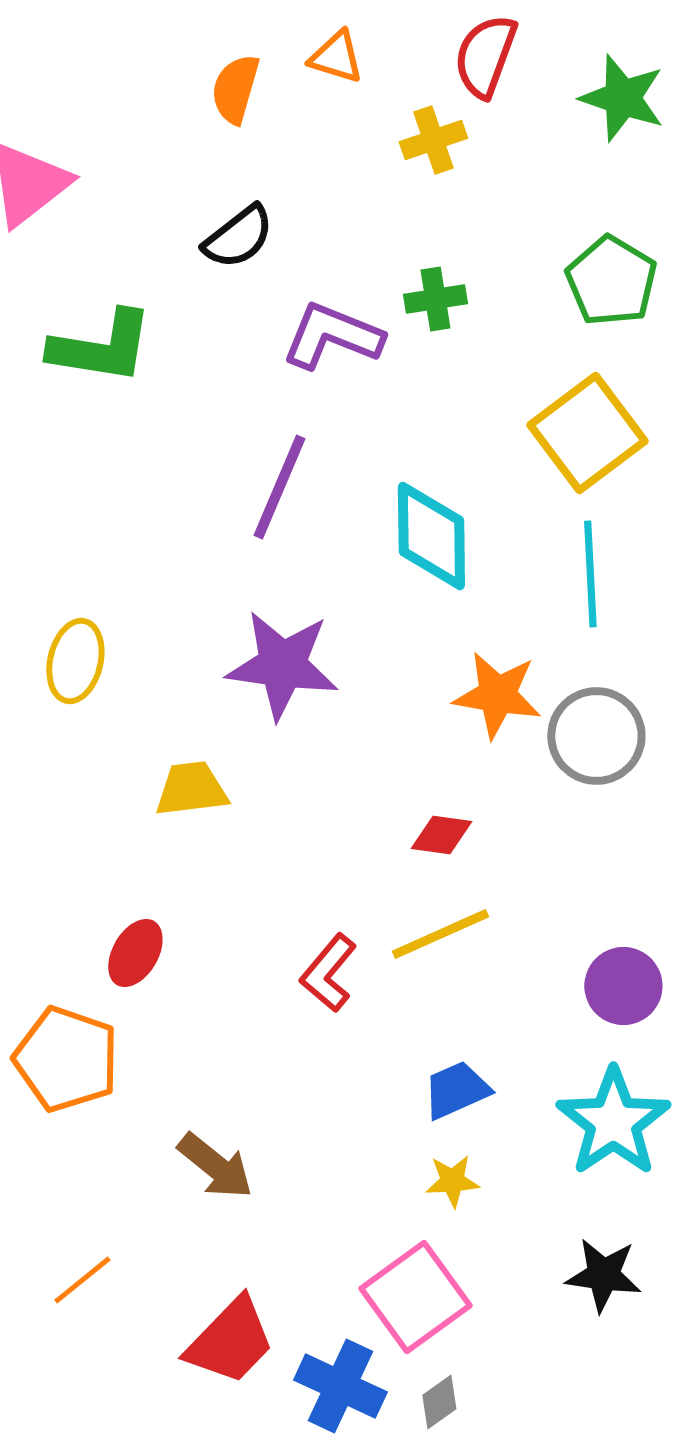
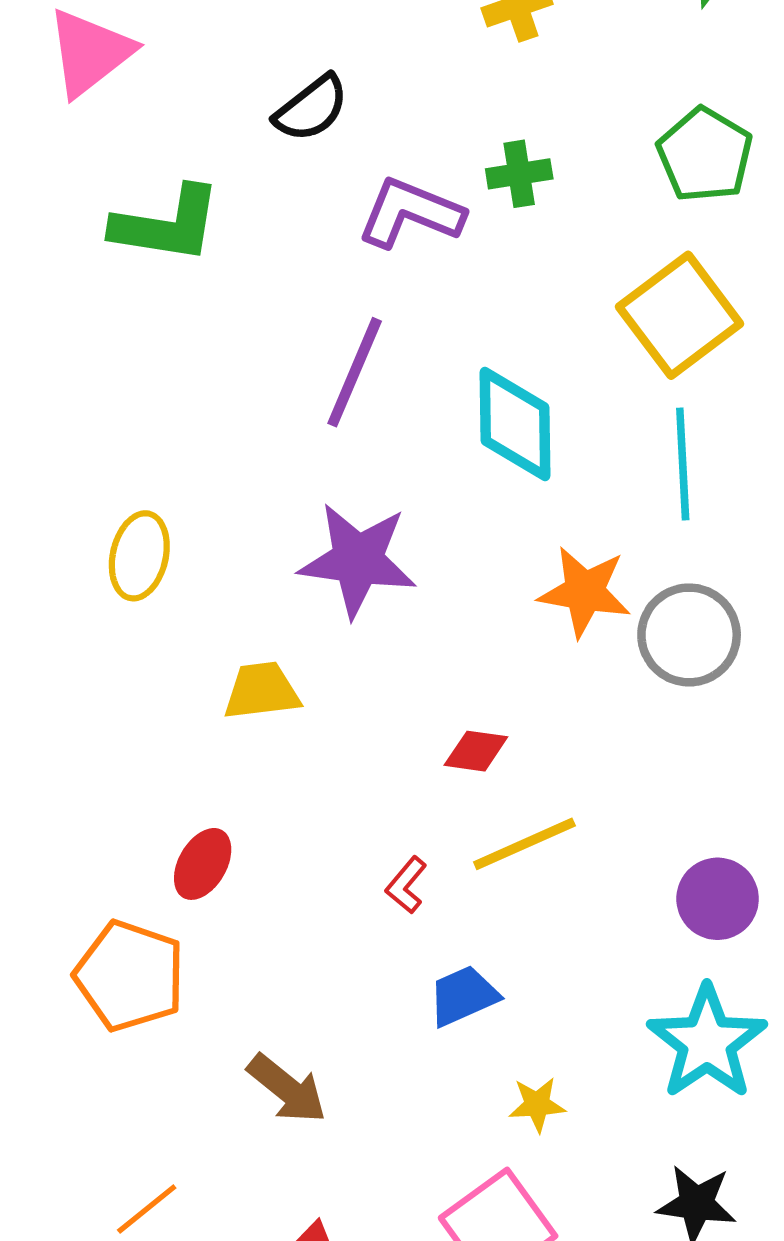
red diamond: (441, 835) -> (476, 751), moved
red L-shape: (328, 973) -> (406, 885), size x0.7
blue trapezoid: (456, 1090) -> (463, 996), moved

